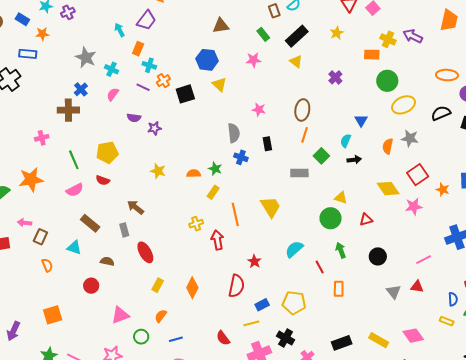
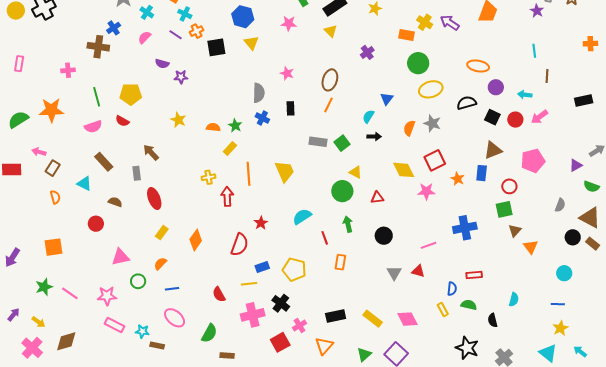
green square: (321, 156) -> (342, 143), moved
yellow rectangle: (447, 321) -> (443, 310), turned 32

